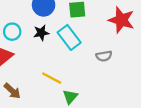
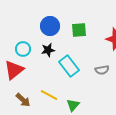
cyan rectangle: (69, 37) -> (69, 66), moved
yellow line: (52, 78) -> (49, 95), moved

